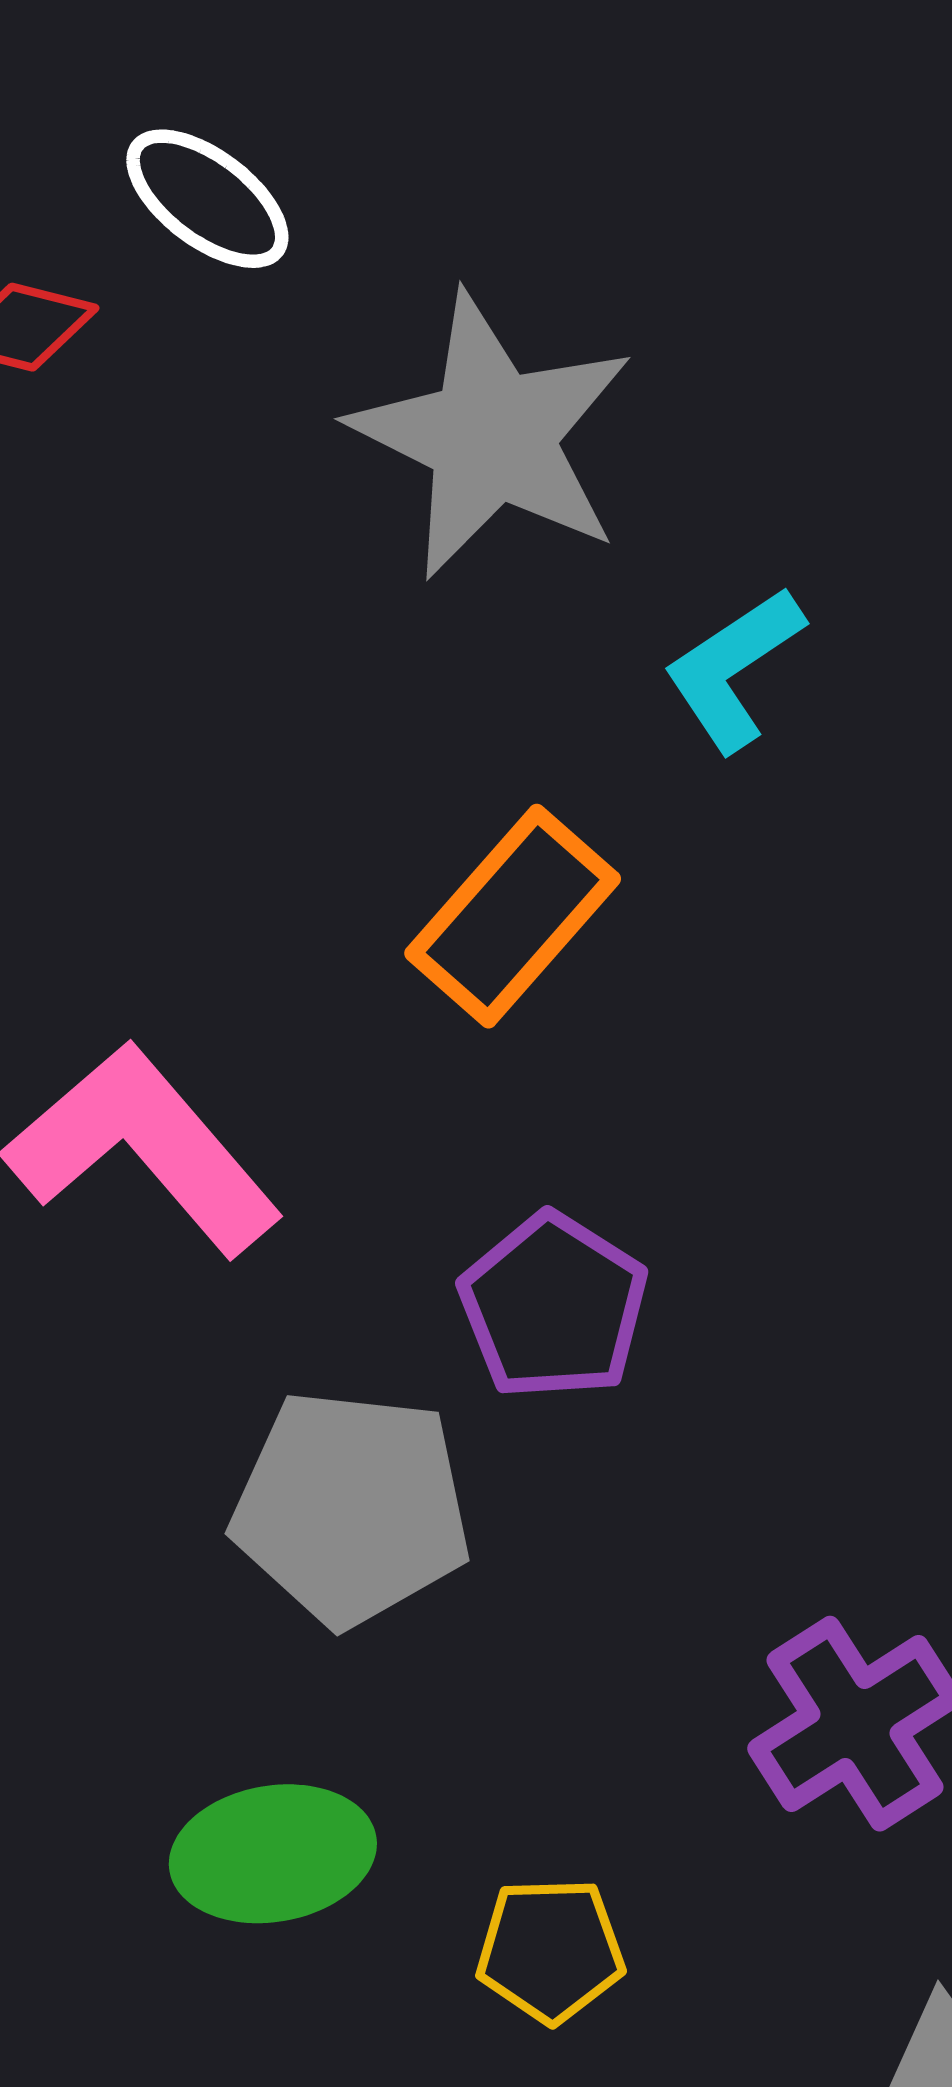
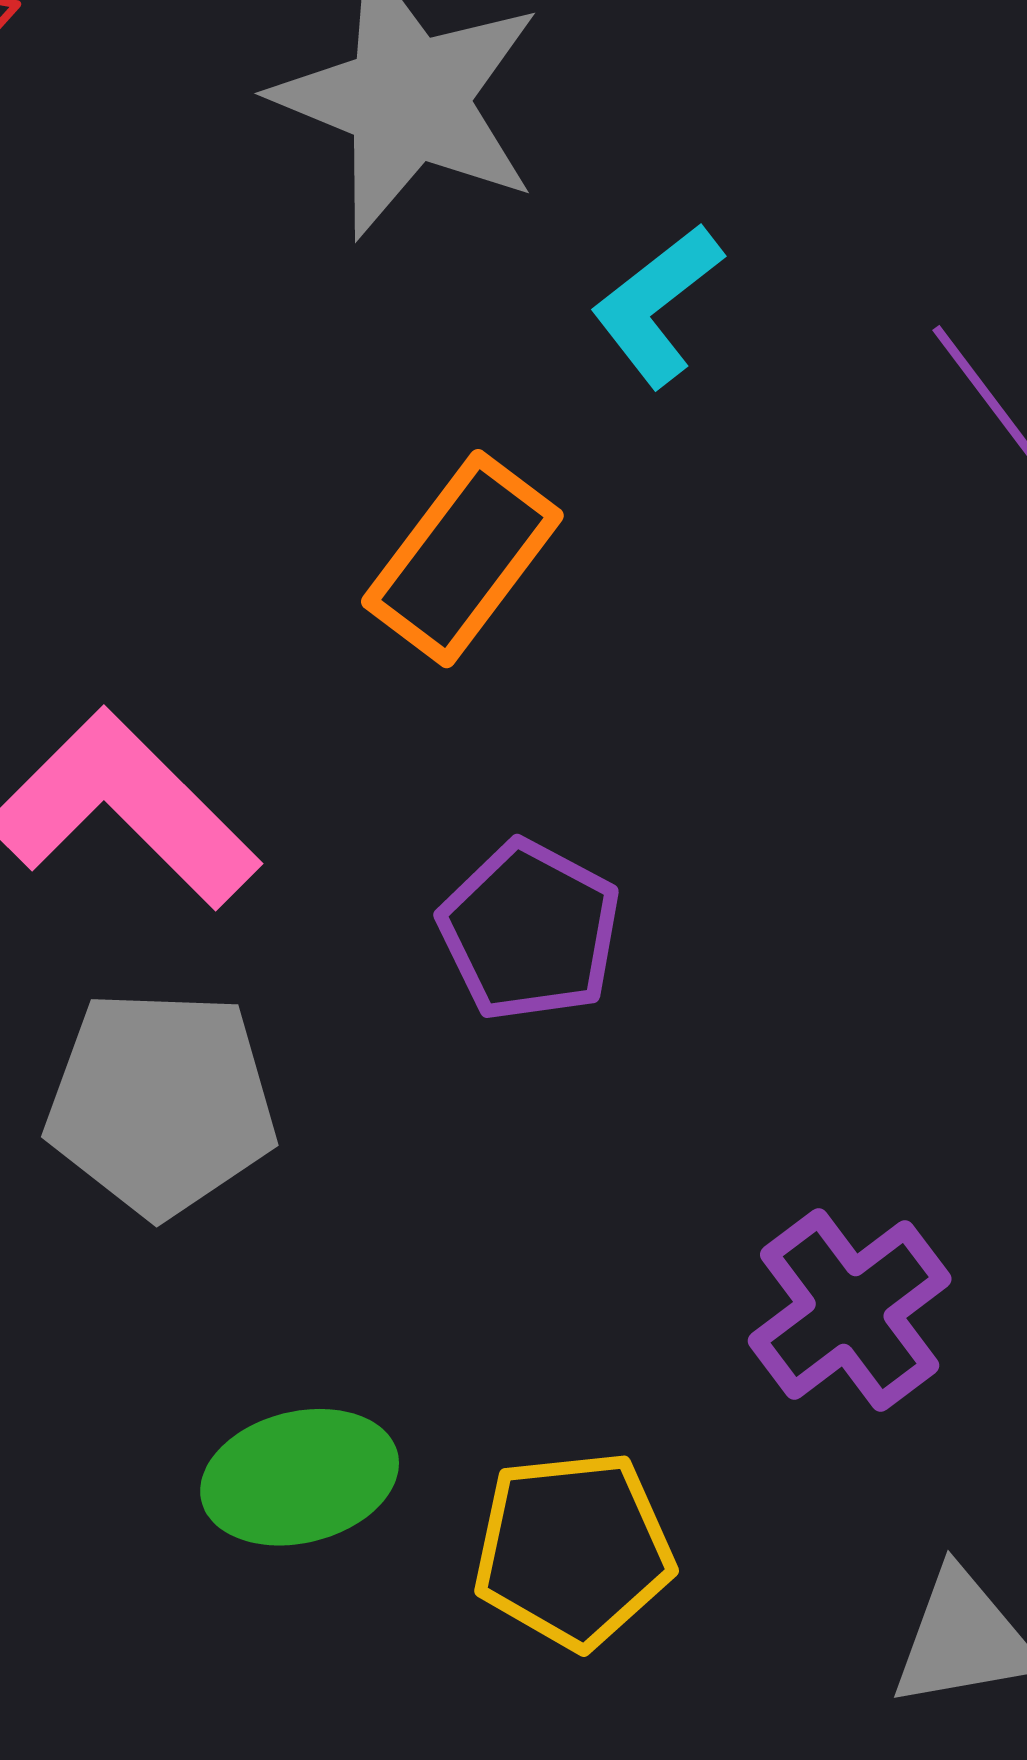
gray pentagon: (351, 1508) -> (161, 1103), moved
yellow pentagon: (550, 1950) -> (573, 1550), size x1.4

